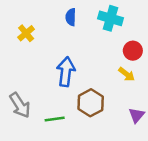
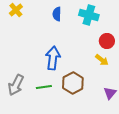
yellow cross: (26, 33) -> (16, 10), moved
gray arrow: (20, 105) -> (16, 85), turned 60
green line: (55, 119) -> (44, 87), moved

